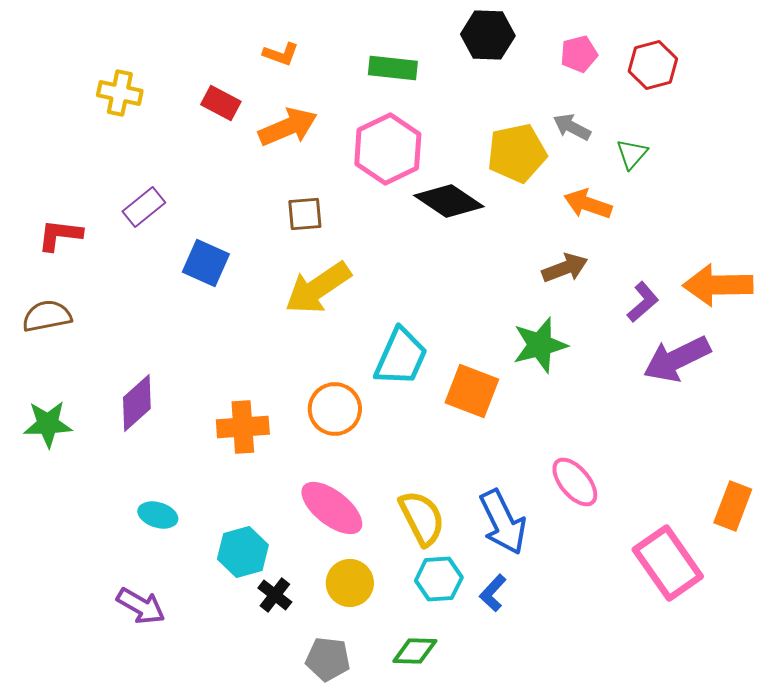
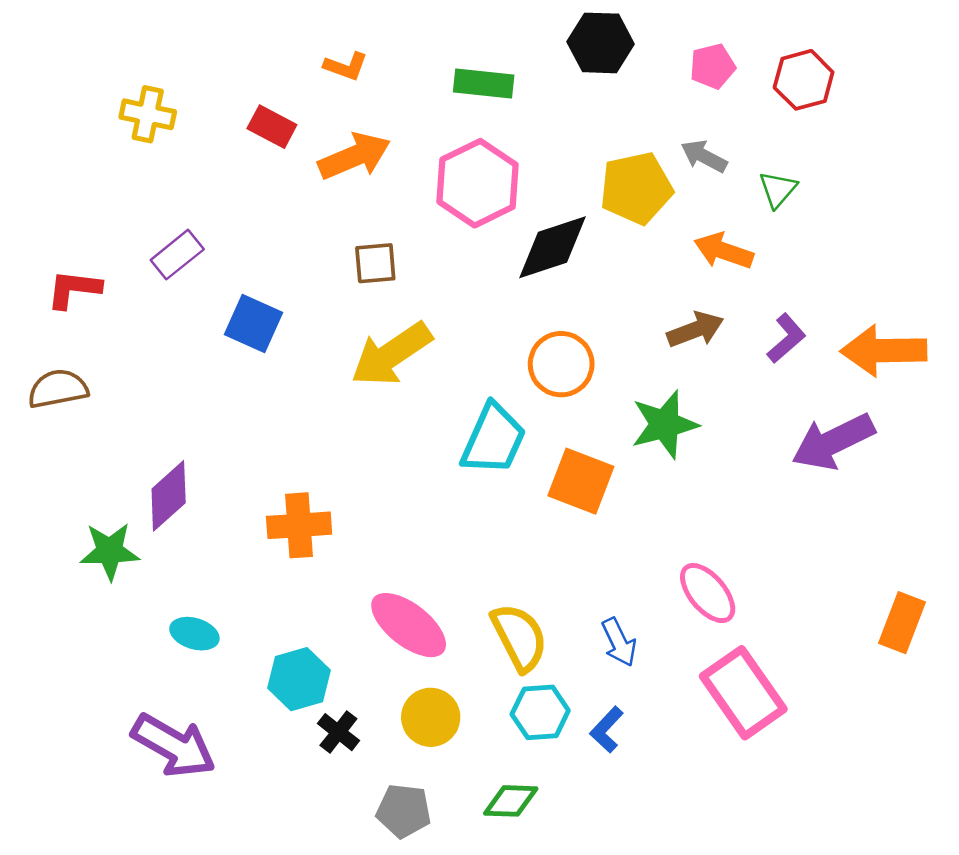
black diamond: (449, 201) -> (553, 247), turned -52
purple L-shape: (643, 302) -> (786, 338), moved
orange circle: (335, 409) -> (561, 364), moved
green star: (48, 424) -> (110, 551), moved
blue arrow: (503, 522) -> (619, 642), size x0.6
pink rectangle: (668, 563) -> (743, 693), moved
purple arrow: (141, 606) -> (174, 746), size x1.4

